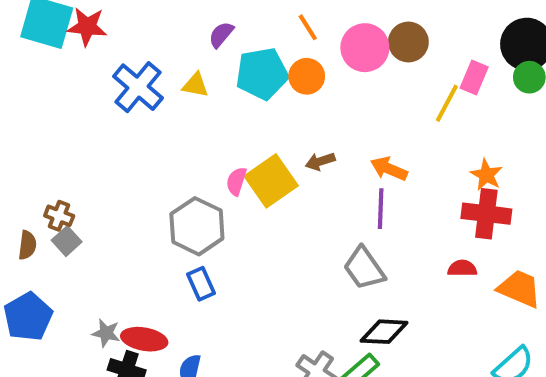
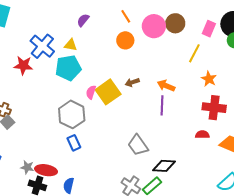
red star: (87, 27) -> (23, 65), moved
cyan pentagon: (262, 74) -> (68, 68), moved
pink rectangle: (474, 78) -> (209, 29), moved
orange star: (486, 175) -> (209, 79), moved
gray trapezoid: (364, 268) -> (138, 145), moved

